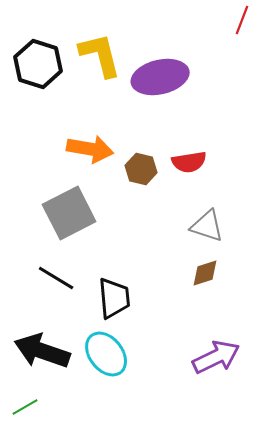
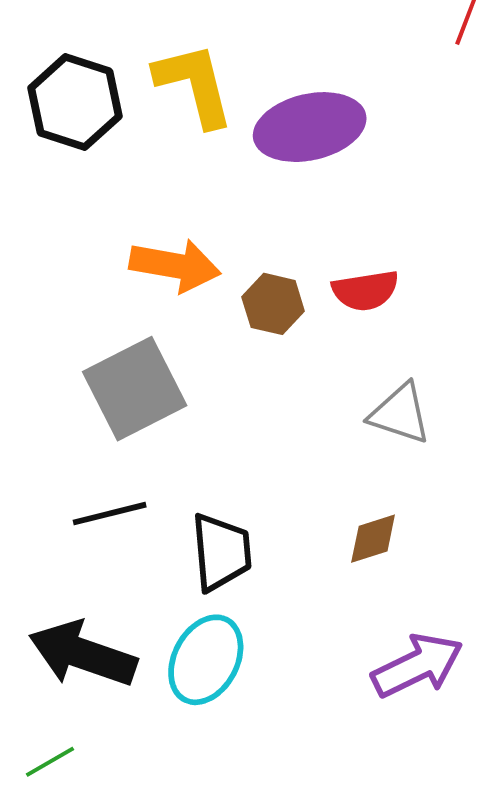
brown diamond: (205, 273) -> (373, 539), moved
black line: (56, 278) -> (110, 514), turned -45
cyan ellipse: (106, 354) -> (206, 660), turned 66

